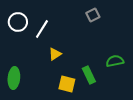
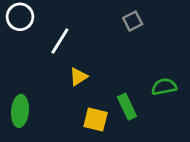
white circle: (18, 22) -> (20, 17), moved

